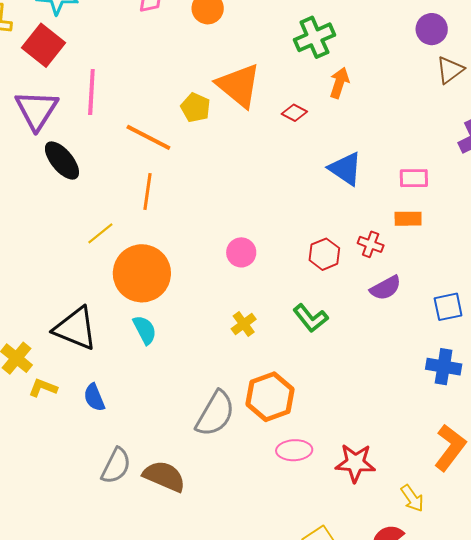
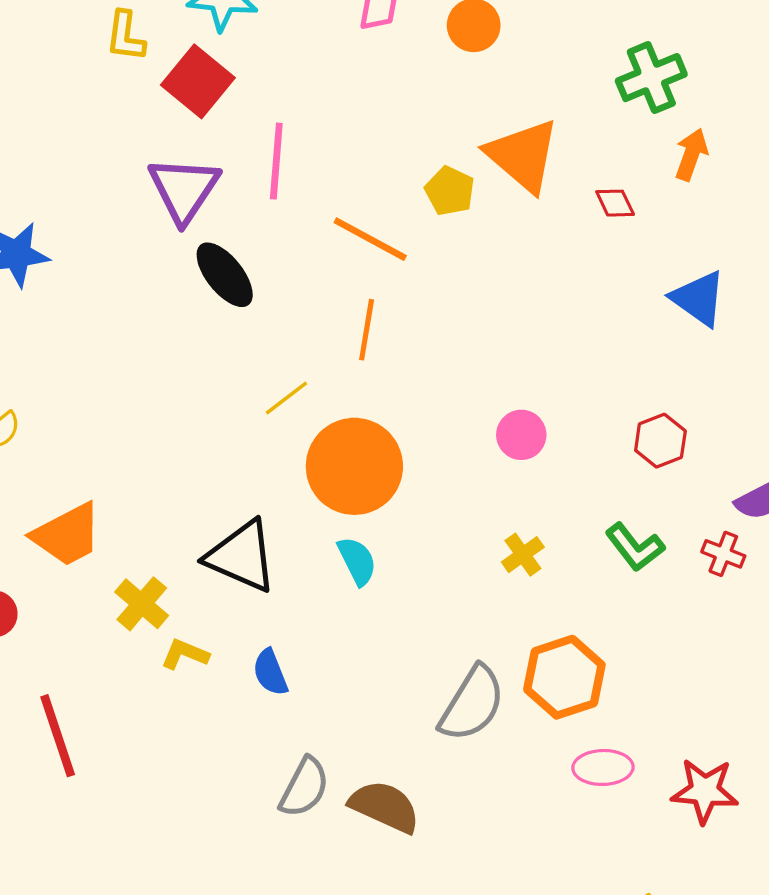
red diamond: (294, 113) -> (615, 203), turned 35
red cross: (371, 244) -> (723, 554), moved

